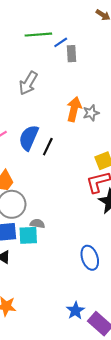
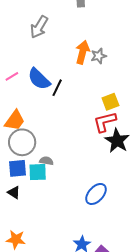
blue semicircle: (29, 138) -> (39, 79), turned -70
blue ellipse: (90, 258) -> (96, 194), turned 60

